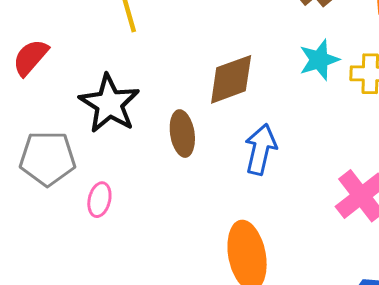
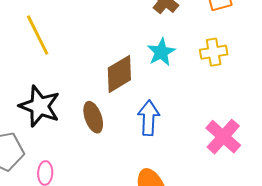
cyan star: (319, 60) -> (161, 52), moved

